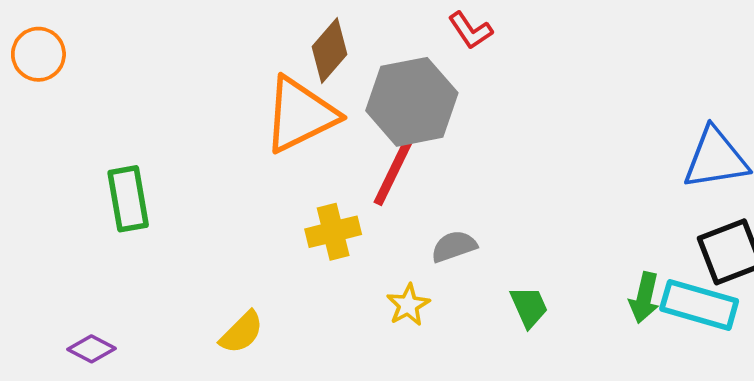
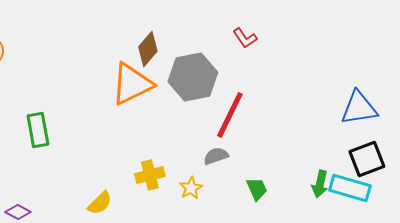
red L-shape: (470, 30) -> (245, 38), moved
red line: (397, 164) -> (230, 115), moved
yellow cross: (333, 232) -> (150, 175), moved

